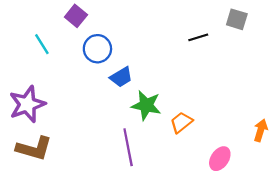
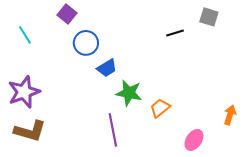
cyan line: (42, 44) -> (25, 35), moved

